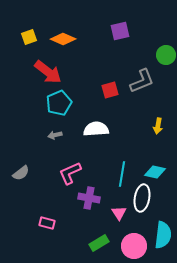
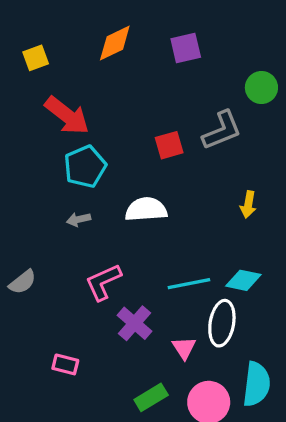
orange diamond: (63, 39) -> (115, 43), moved, turned -50
cyan line: (122, 174) -> (189, 284), turned 70
purple cross: (89, 198) -> (135, 323), turned 30

